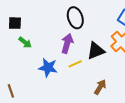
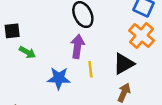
black triangle: (96, 51) -> (124, 64), moved
yellow line: (75, 64) -> (90, 69), turned -64

